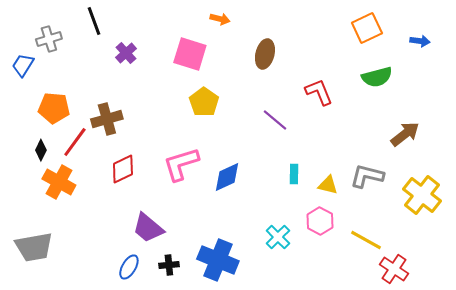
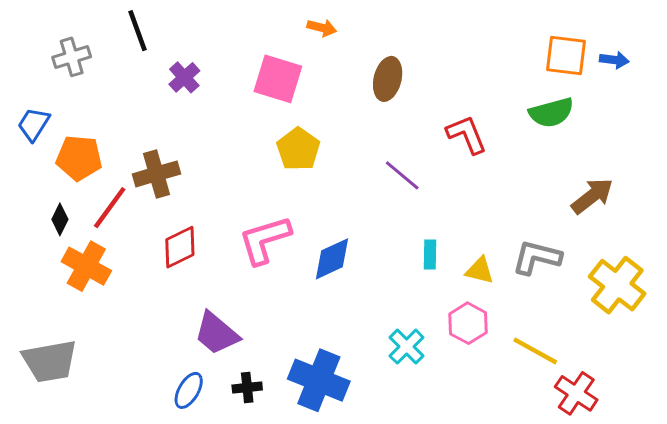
orange square: (367, 28) -> (566, 56), moved, turned 32
blue trapezoid: (23, 65) -> (34, 124), moved

